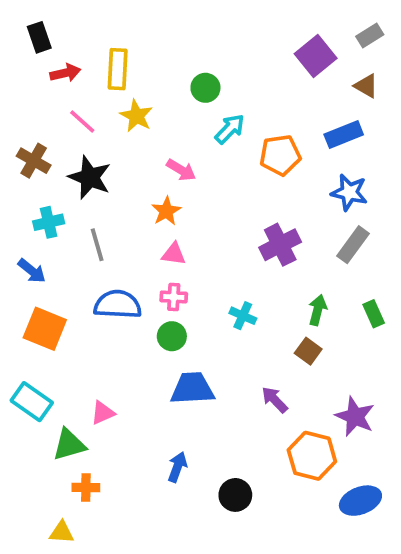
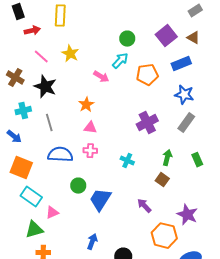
purple square: (316, 56) -> (166, 36), moved
yellow rectangle: (118, 69) -> (60, 16), moved
green circle: (205, 88) -> (127, 39), moved
pink arrow: (181, 170) -> (101, 77), moved
green circle: (172, 336) -> (78, 186), moved
blue trapezoid: (192, 389) -> (100, 200), turned -55
cyan rectangle: (32, 402) -> (31, 197), moved

